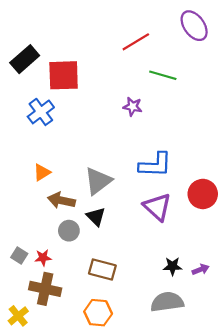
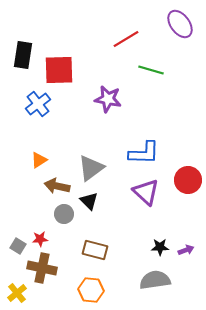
black rectangle: (25, 59) -> (23, 55), turned -40
purple star: (133, 107) -> (108, 99), moved, size x1.5
gray square: (19, 255) -> (18, 246), moved

